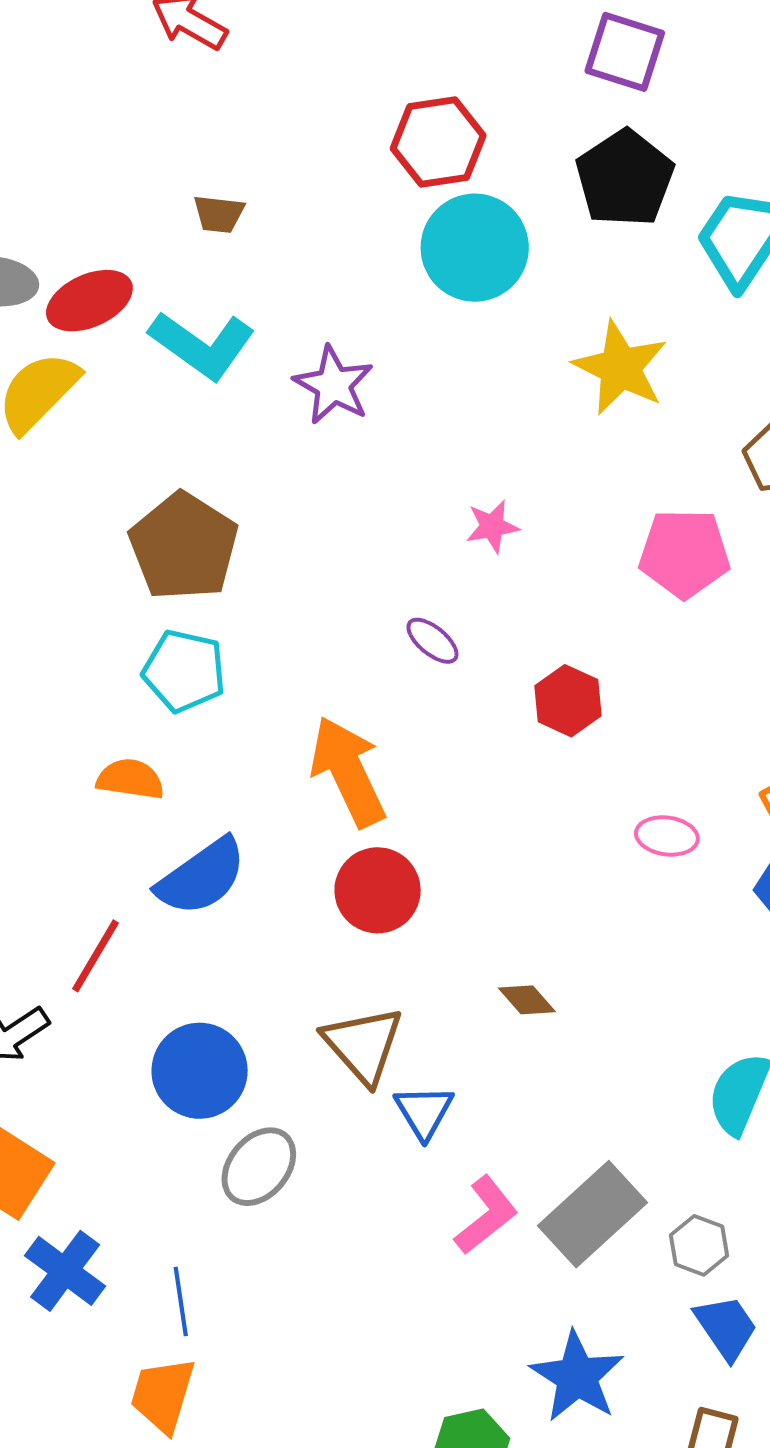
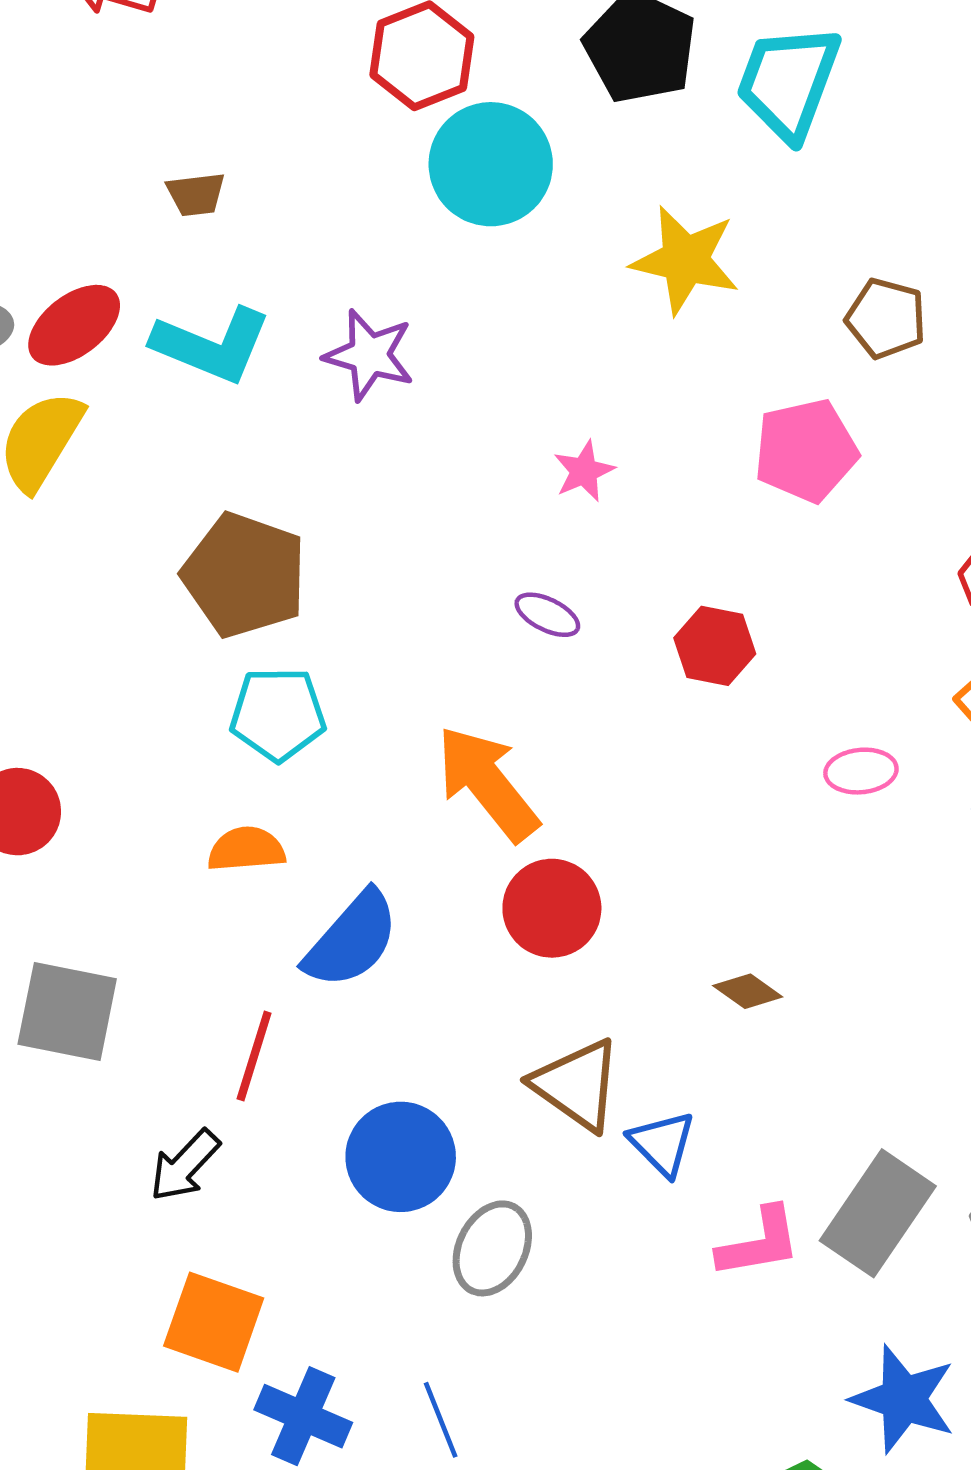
pink L-shape: (486, 1215) -> (759, 1243), turned 42

